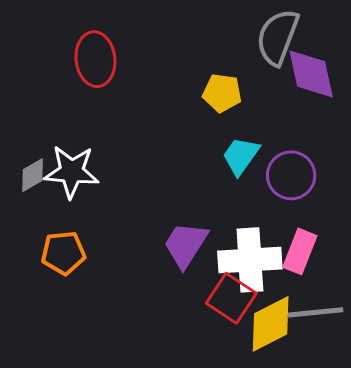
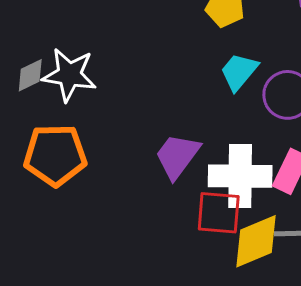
orange pentagon: (63, 253) -> (55, 155), size x1.4
red square: (231, 298) -> (219, 213), turned -33

